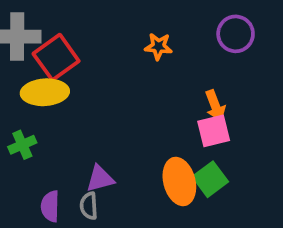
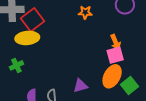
purple triangle: (100, 179) -> (80, 86), moved
green square: (210, 179) -> (129, 86), moved
orange ellipse: (179, 182) -> (112, 76), moved, turned 45

